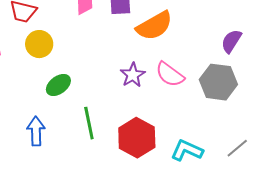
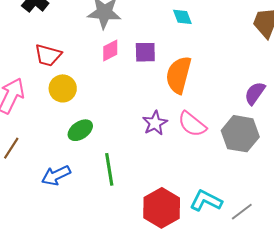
orange semicircle: (154, 26) -> (179, 75), turned 132
blue arrow: (36, 131) -> (56, 175), turned -116
red hexagon: (137, 138) -> (162, 208), moved
gray line: (237, 148) -> (242, 212), moved

